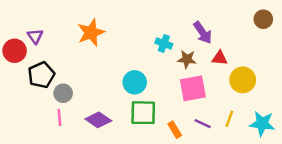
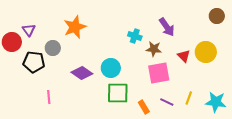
red triangle: (220, 58) -> (184, 56), moved, turned 40
black pentagon: (41, 75) -> (34, 62), turned 30
yellow circle: (243, 80) -> (206, 52), moved
gray circle: (63, 93) -> (53, 48), moved
purple diamond: (98, 120) -> (82, 73), moved

